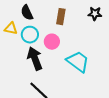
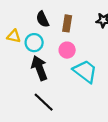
black semicircle: (27, 13) -> (43, 19), moved
pink circle: (52, 42) -> (67, 50), moved

